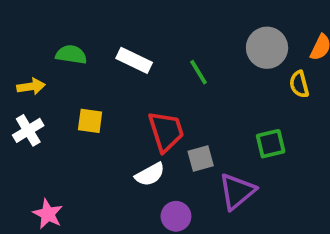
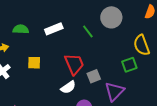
gray circle: (267, 48) -> (111, 17), moved
white rectangle: (134, 60) -> (54, 29), turned -42
yellow semicircle: (299, 84) -> (142, 45), moved, size x1.5

